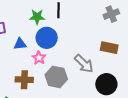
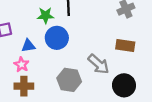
pink star: (39, 58) -> (21, 64), moved
brown cross: (24, 80) -> (24, 86), moved

